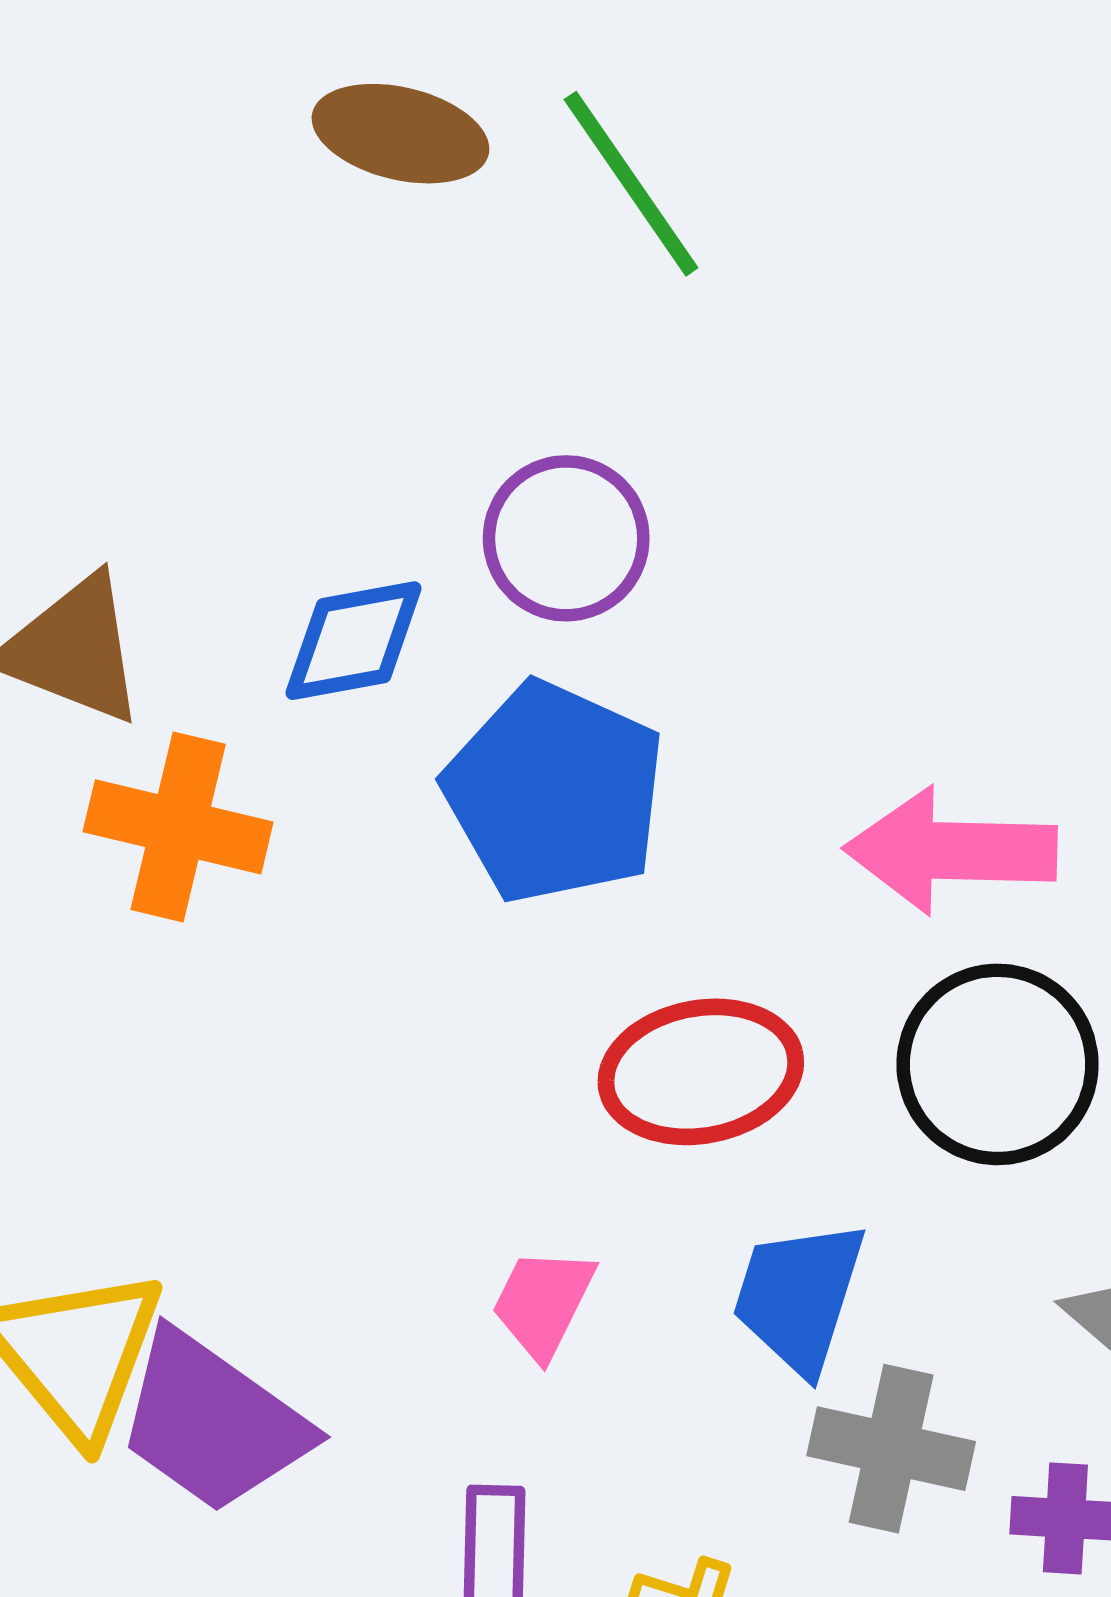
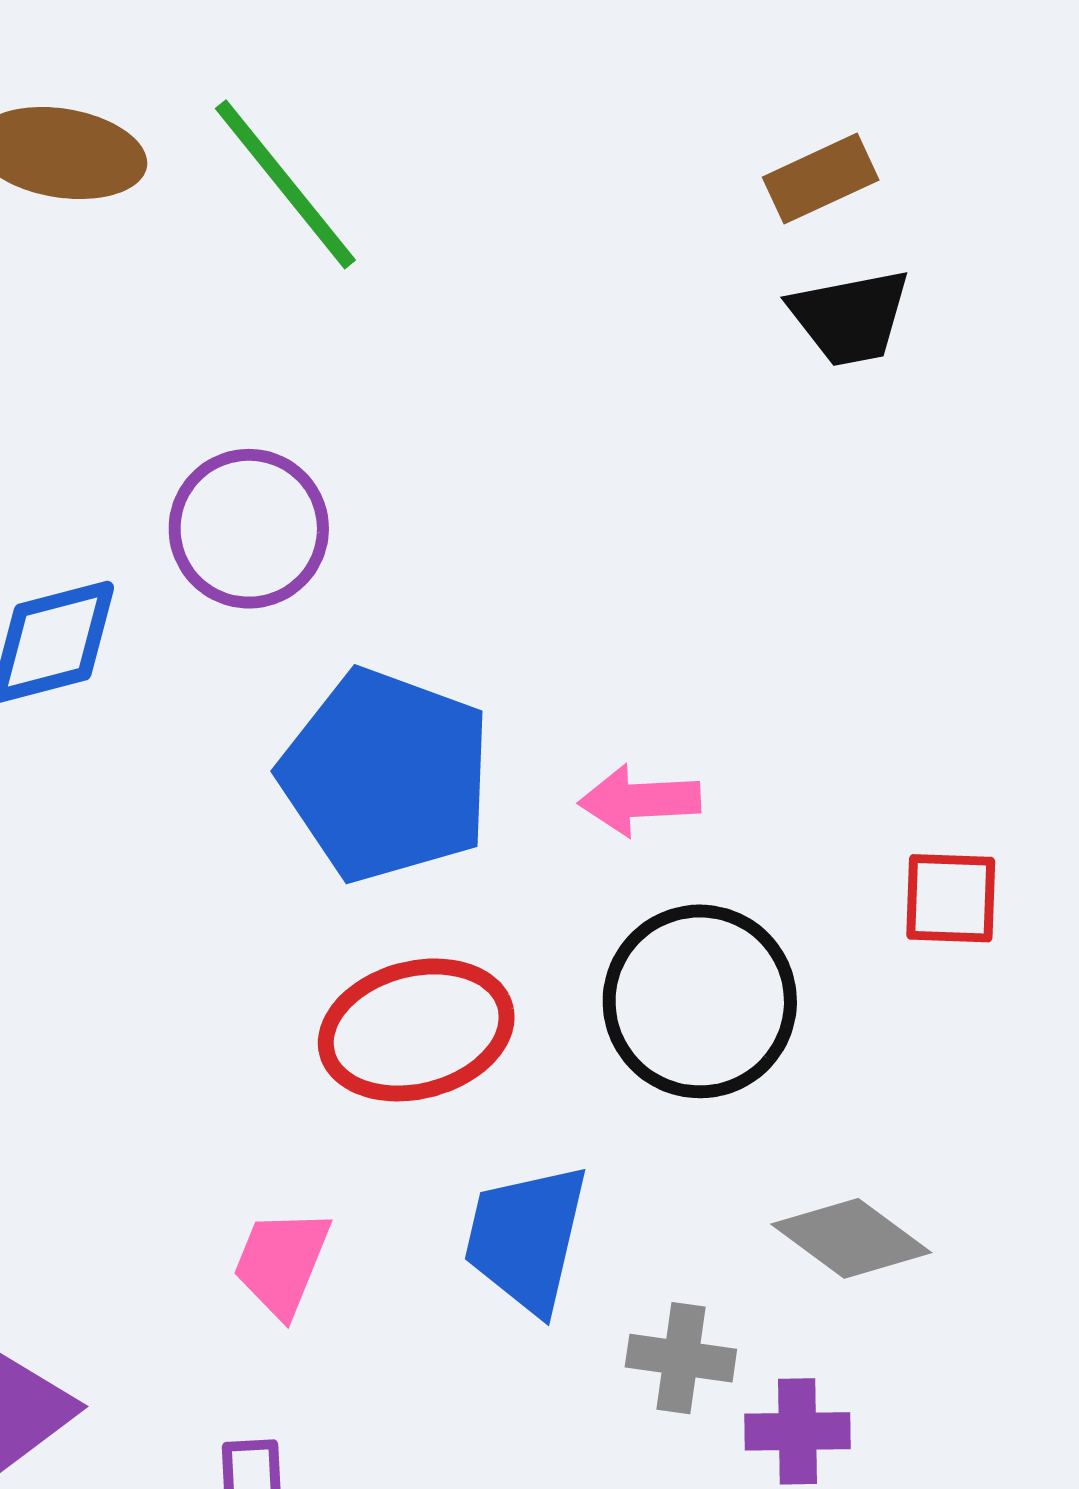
blue pentagon: (555, 792) -> (386, 775), moved
pink arrow: (951, 851) -> (640, 800), size x0.6
gray cross: (891, 1449) -> (681, 1358), moved, size x0.7

